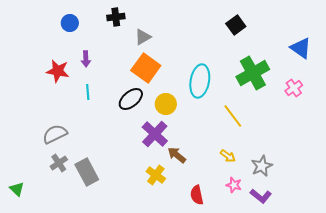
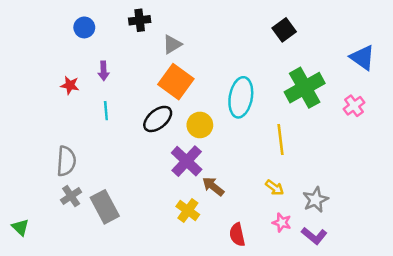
red star: (58, 71) -> (70, 85), size x0.7
yellow line: (233, 116) -> (281, 139), turned 30
gray semicircle: (55, 134) -> (66, 161), turned 120

